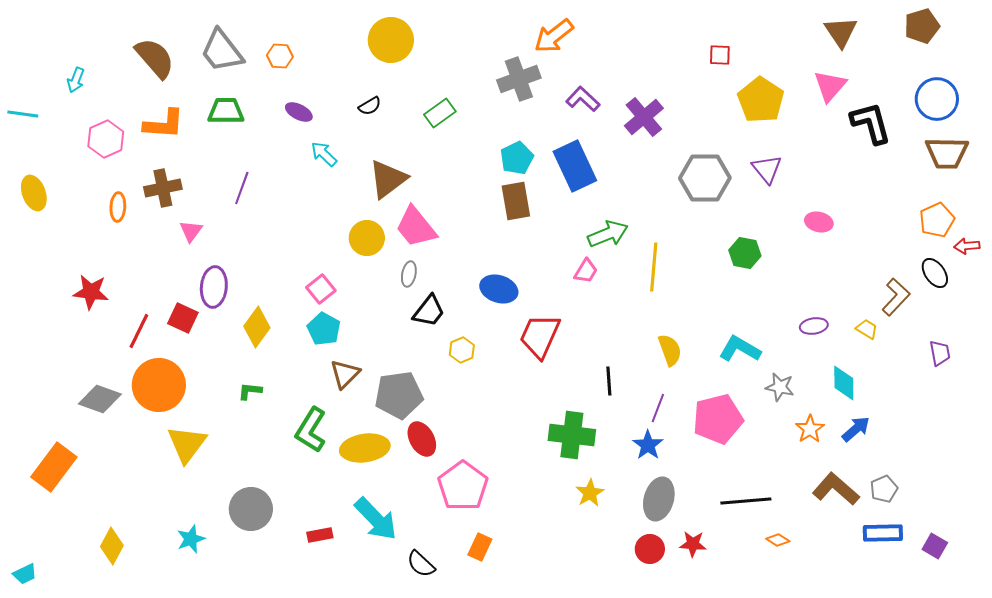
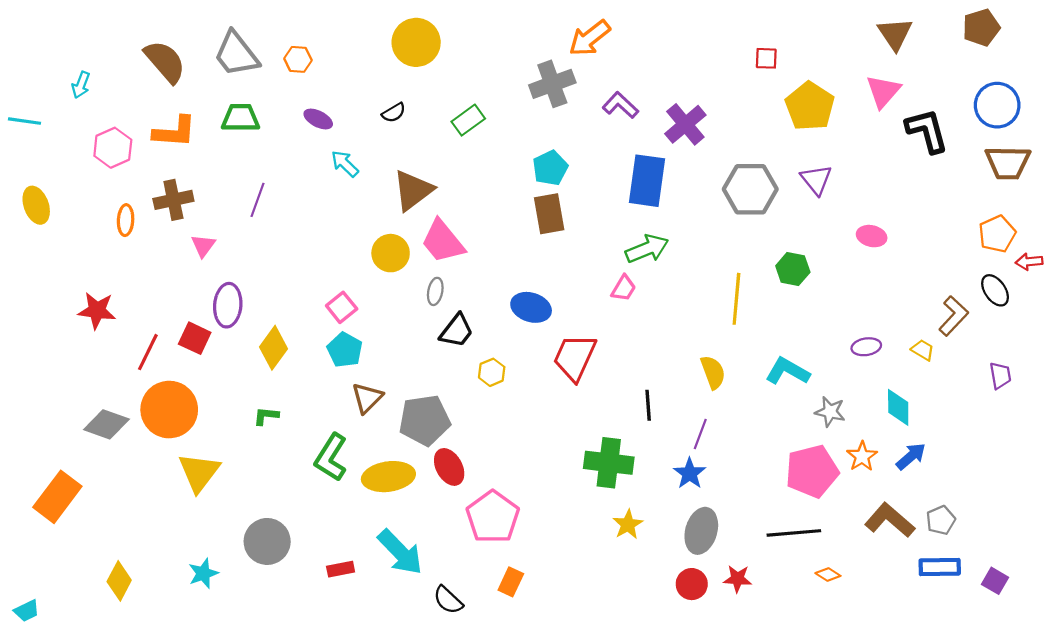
blue rectangle: (575, 166) -> (647, 181), moved, turned 33
yellow line: (654, 267) -> (736, 299), moved
pink pentagon: (718, 419) -> (812, 471), moved

